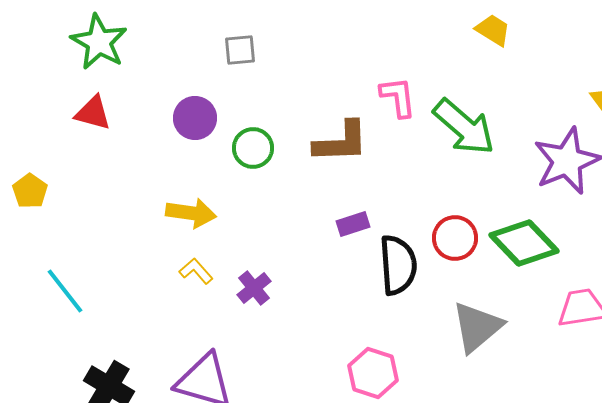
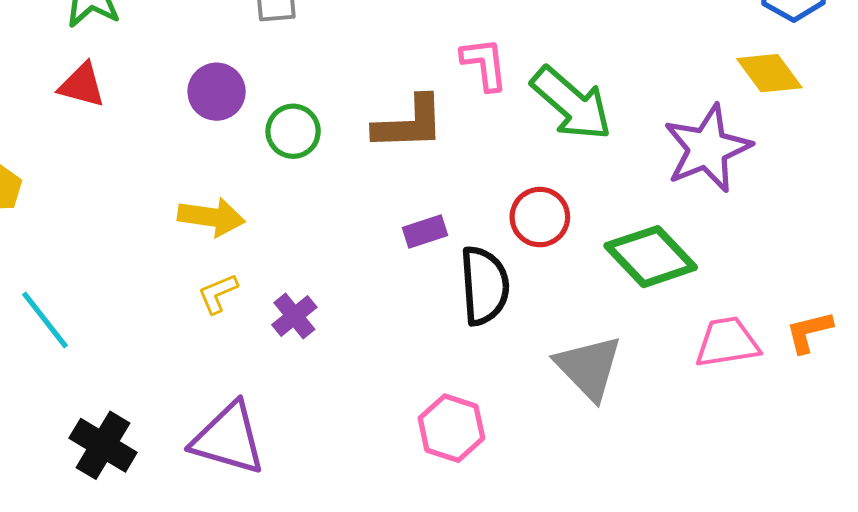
red circle: (455, 238) -> (540, 217), moved
yellow L-shape: (196, 271) -> (218, 294), turned -72
gray triangle: (477, 327) -> (589, 367), turned -34

